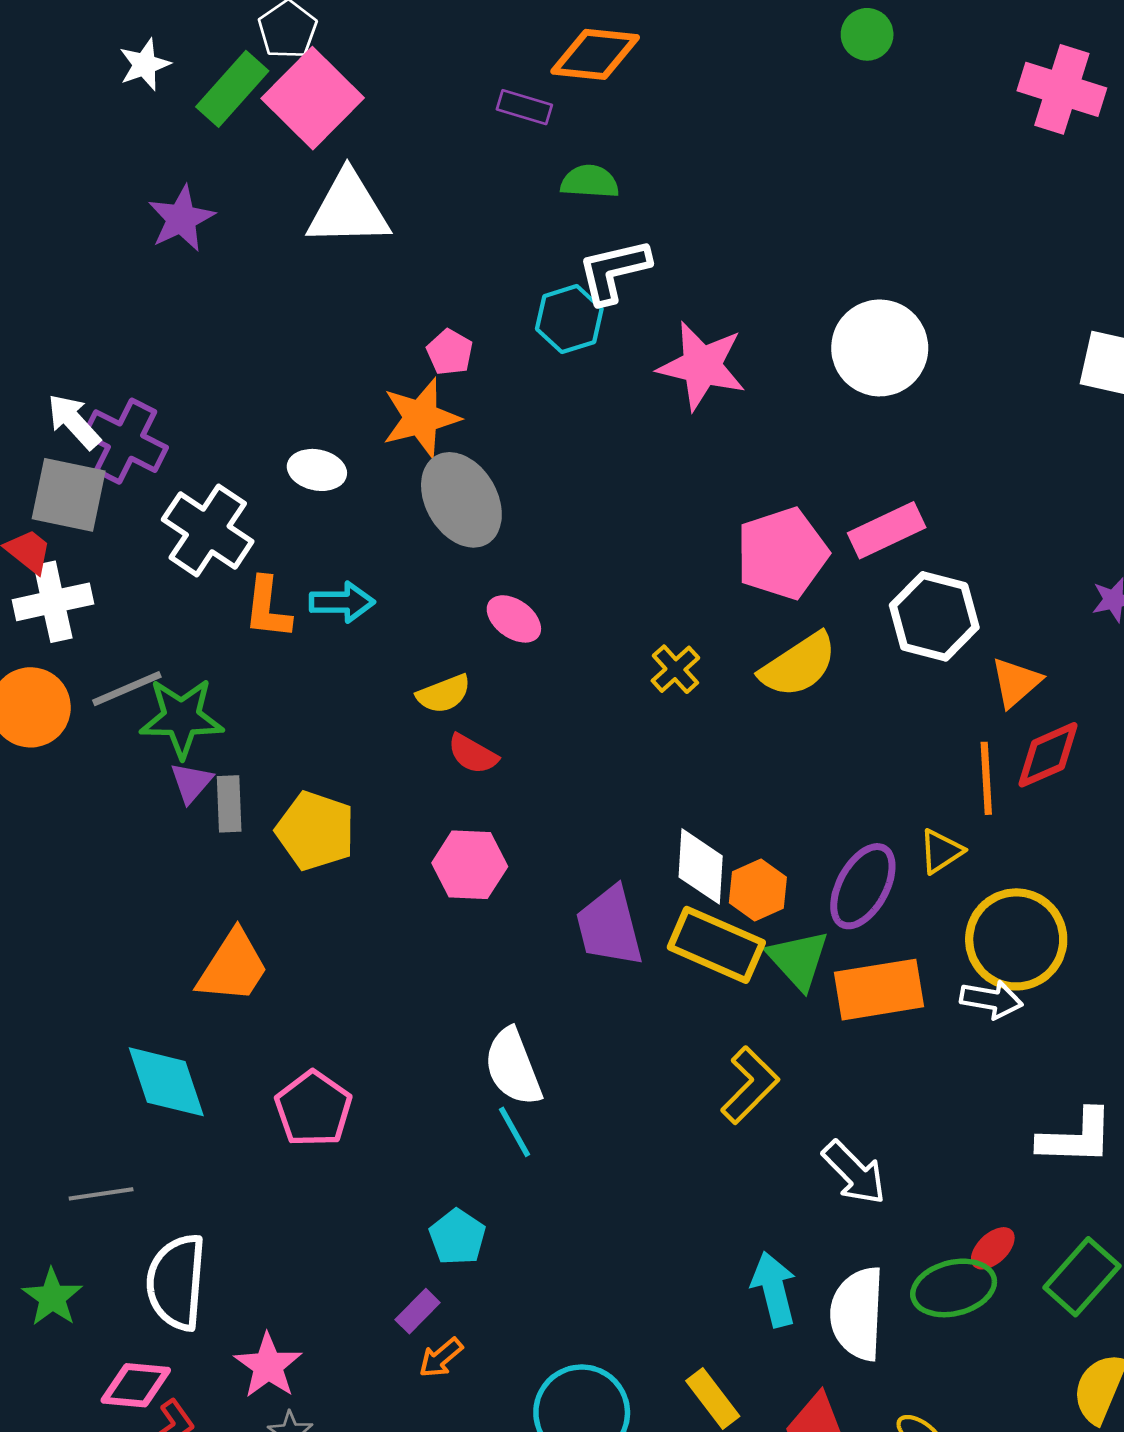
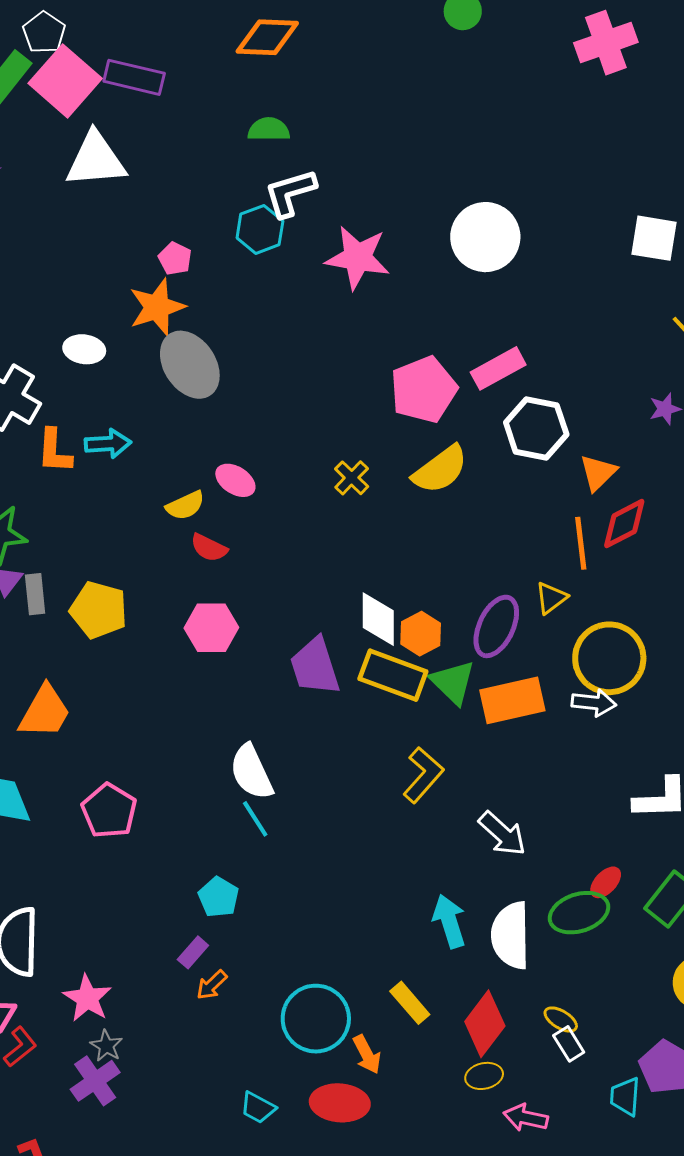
pink cross: (1062, 89) -> (606, 43), turned -34
purple rectangle: (524, 107) -> (134, 77), moved, size x1.5
pink ellipse: (514, 619) -> (235, 480), moved

